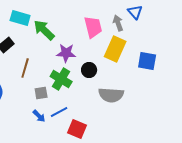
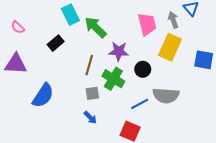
cyan rectangle: (20, 18) -> (70, 15), turned 48
brown line: (25, 68) -> (89, 65), moved
blue line: (59, 112) -> (140, 104), moved

